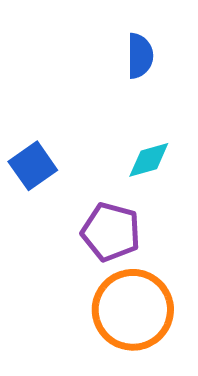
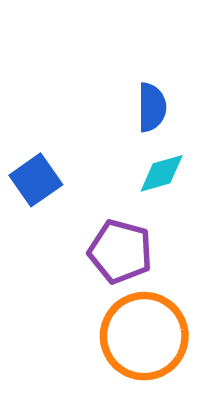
blue semicircle: (140, 56) -> (152, 107), moved

